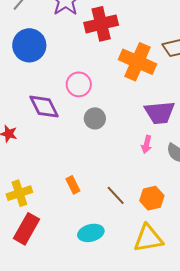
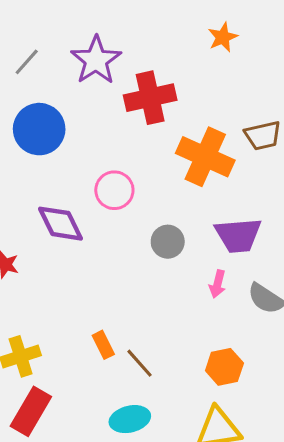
gray circle: (95, 118) -> (168, 242), moved
brown line: (116, 195) -> (140, 363), moved

